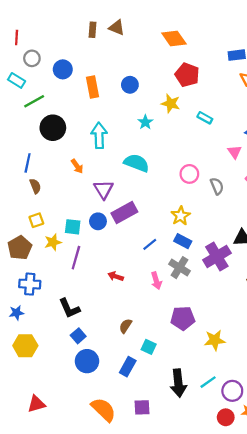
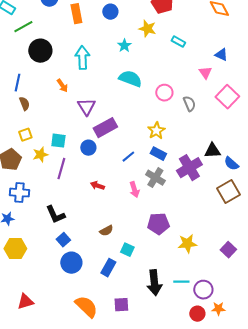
cyan semicircle: (137, 163) -> (130, 79), moved
blue circle: (98, 221) -> (88, 148), moved
brown semicircle: (126, 326) -> (106, 231), turned -152
cyan line: (208, 382) -> (181, 282), turned 35

